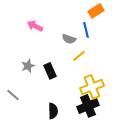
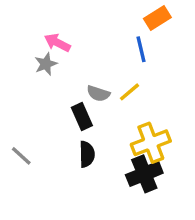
gray semicircle: (69, 39) -> (98, 94), moved
gray star: (28, 66) -> (46, 64), moved
black semicircle: (53, 111) -> (87, 154), moved

